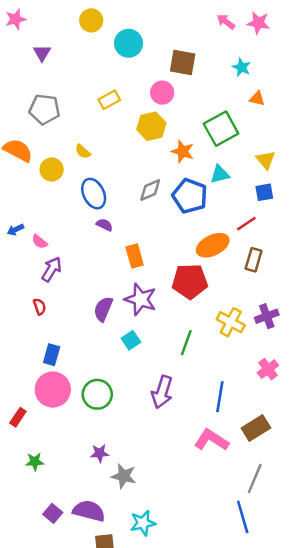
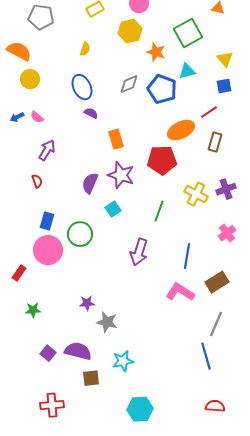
yellow semicircle: (83, 151) -> (85, 49), moved, turned -112
yellow circle: (52, 170) -> (30, 79), moved
pink semicircle: (40, 242) -> (37, 117), moved
green circle: (97, 394) -> (80, 234), moved

